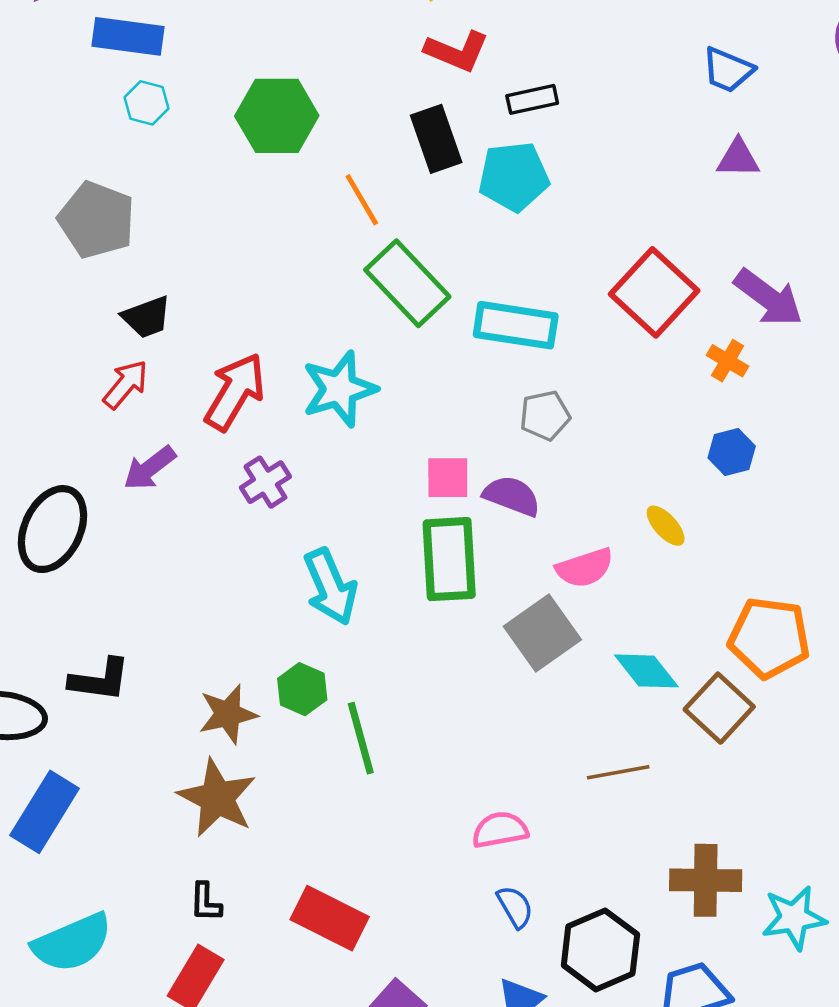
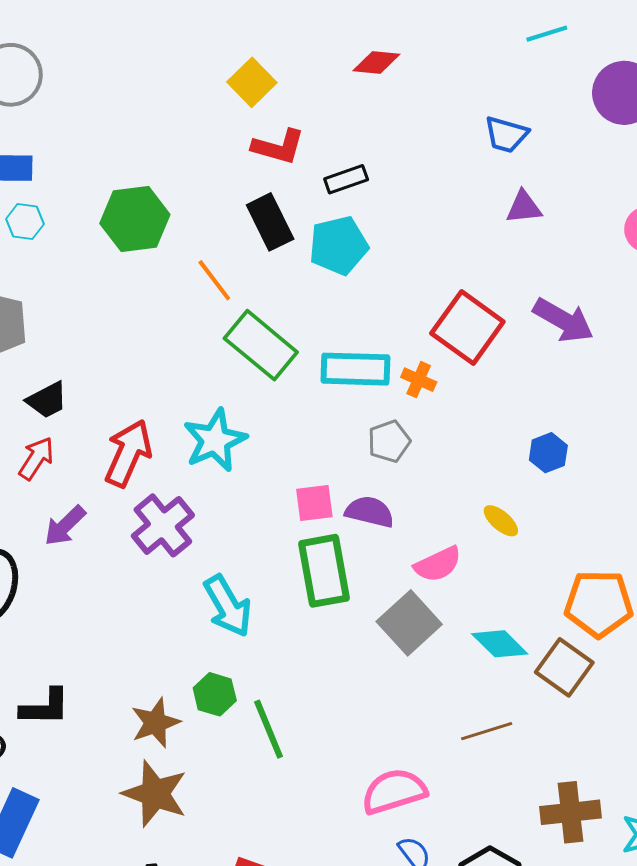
orange cross: (728, 361) -> (419, 380), moved
purple cross: (265, 482) -> (163, 525), size x1.5
pink semicircle: (500, 830) -> (394, 791), size x1.4

